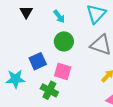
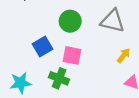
cyan star: (15, 79) -> (20, 83), moved

